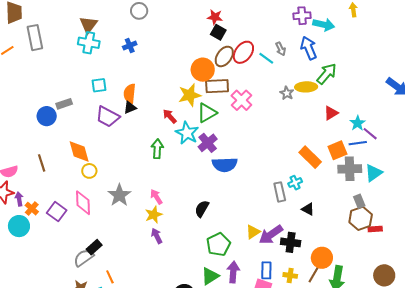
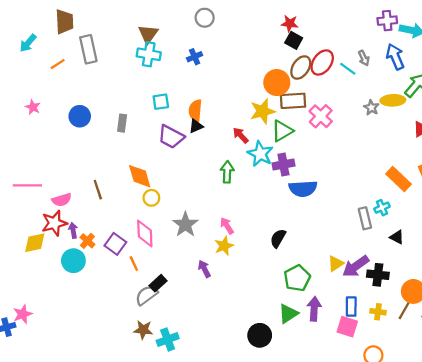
gray rectangle: (64, 104) -> (122, 123), turned -63
blue circle: (47, 116) -> (80, 116), moved
purple cross: (208, 143) -> (283, 165), turned 30
purple arrow: (157, 236) -> (204, 269), moved
orange line: (110, 277) -> (134, 263), moved

